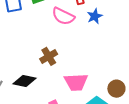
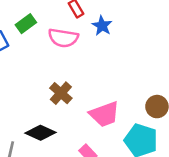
black diamond: (25, 81) -> (40, 133), turned 30

